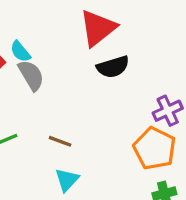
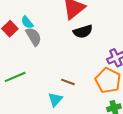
brown line: (60, 141) -> (68, 82), moved

